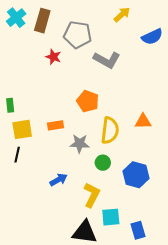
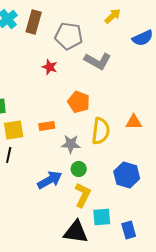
red star: (53, 57) -> (50, 67), moved
green circle: (103, 163) -> (79, 169), moved
blue arrow: (58, 180) -> (50, 180), size x1.4

